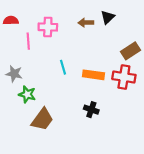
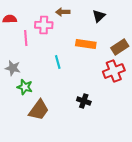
brown arrow: (86, 23) -> (63, 12), moved
orange rectangle: (93, 75) -> (86, 44), moved
red cross: (124, 77) -> (114, 71), turned -30

